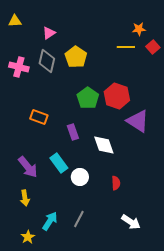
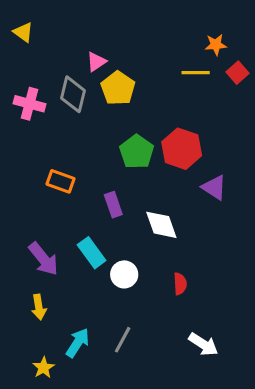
yellow triangle: (15, 21) -> (23, 32), turned 40
pink triangle: (49, 33) -> (96, 62), moved
purple triangle: (138, 121) -> (214, 188), size x0.7

